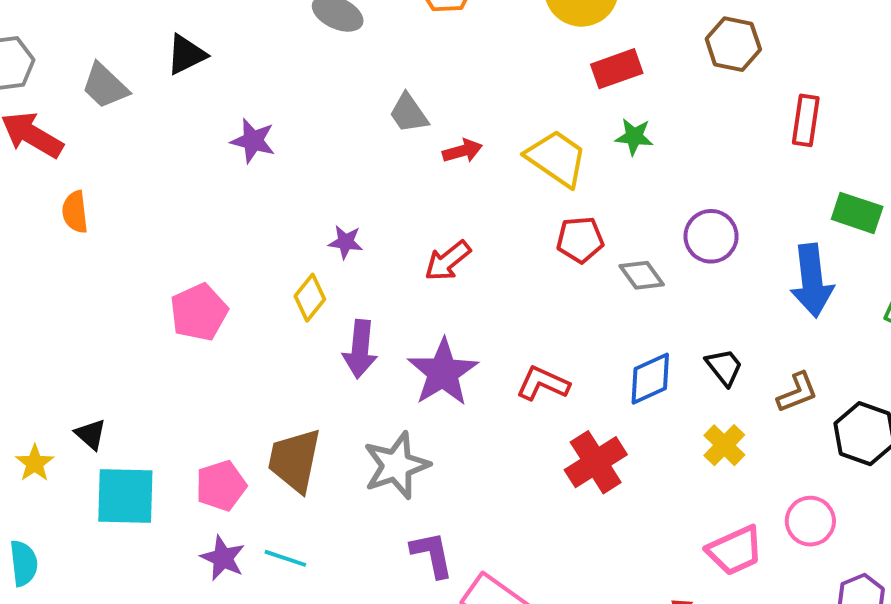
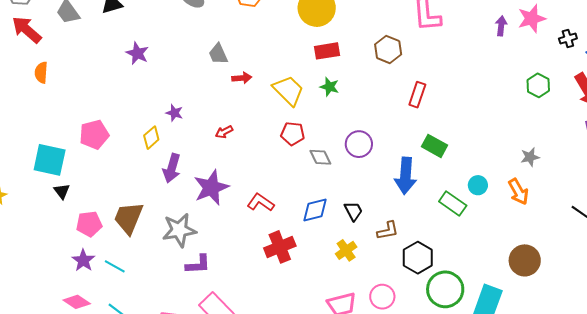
red arrow: (448, 261) -> (224, 132), size x0.7
black triangle: (91, 434) -> (62, 191), moved
cyan square: (125, 496) -> (50, 160), moved
purple L-shape: (432, 554) -> (198, 264), moved, turned 88

